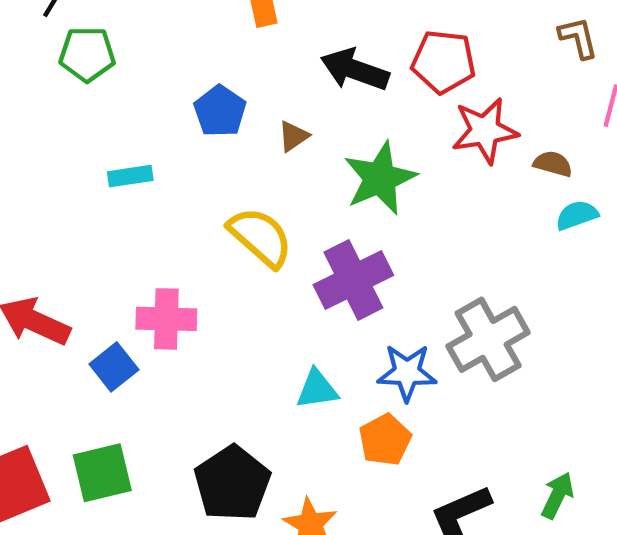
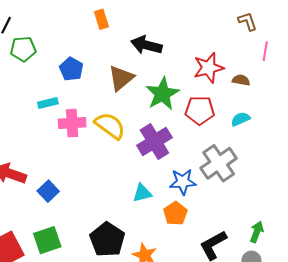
red pentagon: (444, 62) -> (200, 110), moved
blue pentagon: (220, 111) -> (71, 69), moved
brown triangle: (293, 136) -> (121, 78), size x1.8
cyan semicircle: (577, 215) -> (240, 119), moved
pink cross: (166, 319) -> (72, 123), moved

